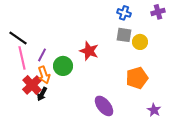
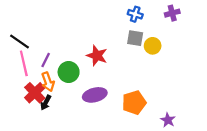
orange pentagon: (137, 78) -> (134, 103), moved
purple ellipse: (104, 106) -> (95, 95), moved, turned -65

